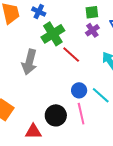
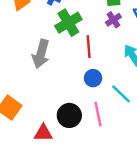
red line: (71, 55) -> (89, 47), turned 42
blue circle: (79, 90) -> (93, 78), moved

